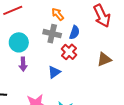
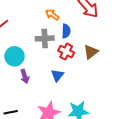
orange arrow: (58, 14) -> (52, 15), moved
brown triangle: (104, 59) -> (91, 52), moved

